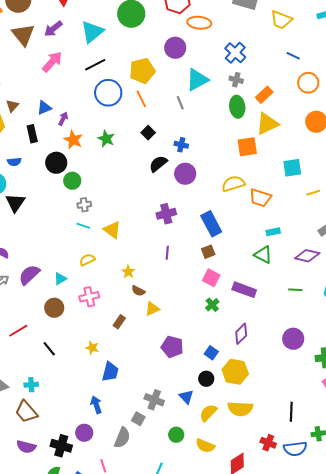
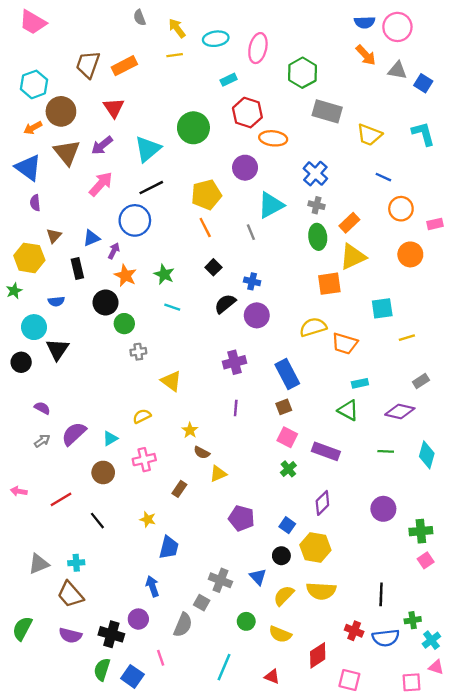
blue circle: (108, 93) -> (135, 220), moved
cyan line: (83, 226) -> (172, 307), moved

